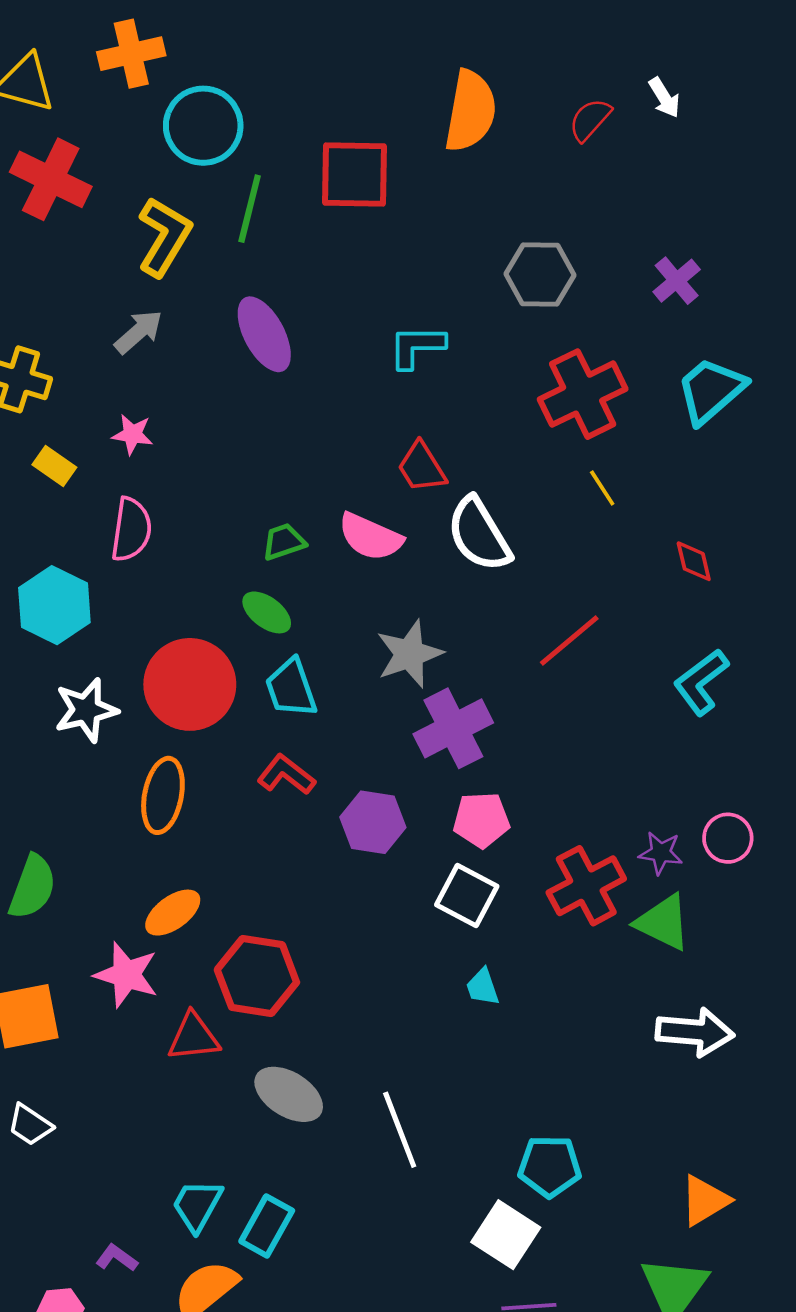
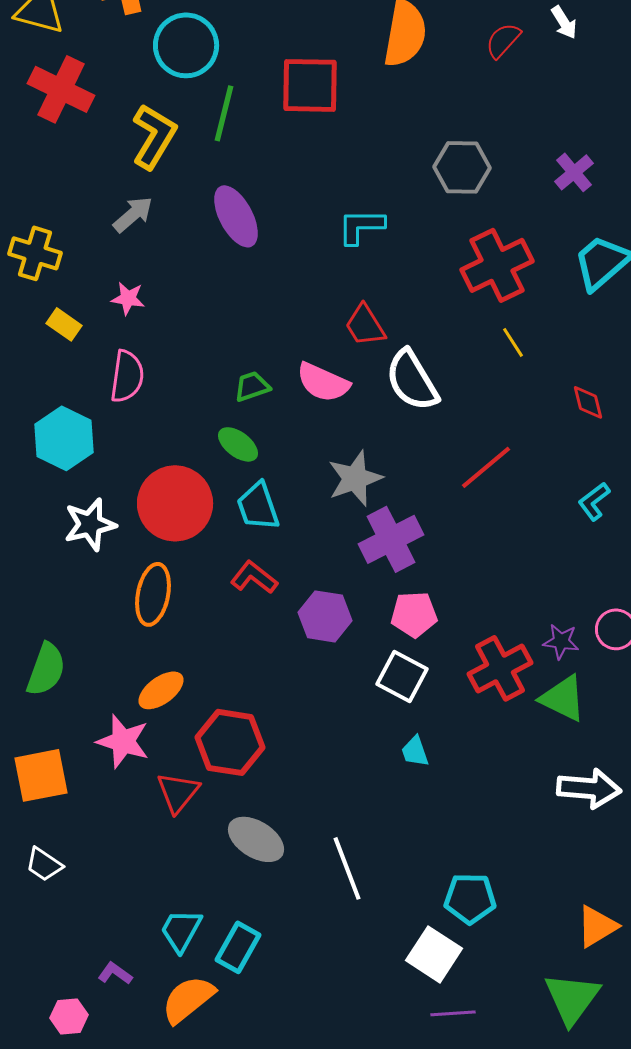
cyan L-shape: (701, 682) -> (594, 501), size x0.7
red triangle: (193, 1037) -> (178, 792), turned -45

